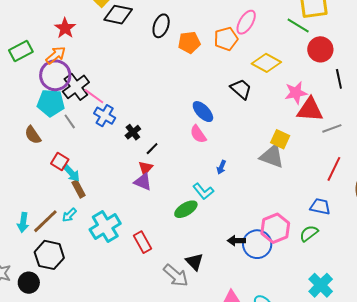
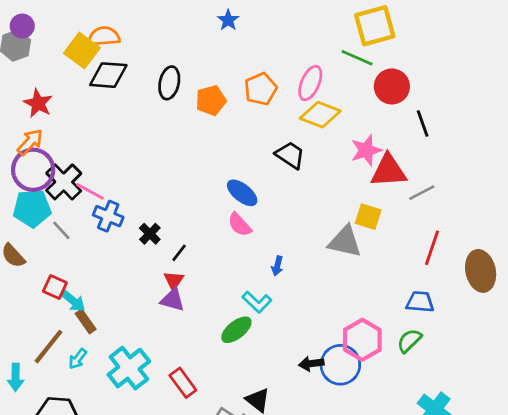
pink ellipse: (246, 22) -> (310, 83), moved
yellow square: (280, 139) -> (368, 217), moved
brown line: (45, 221) -> (49, 347), moved

